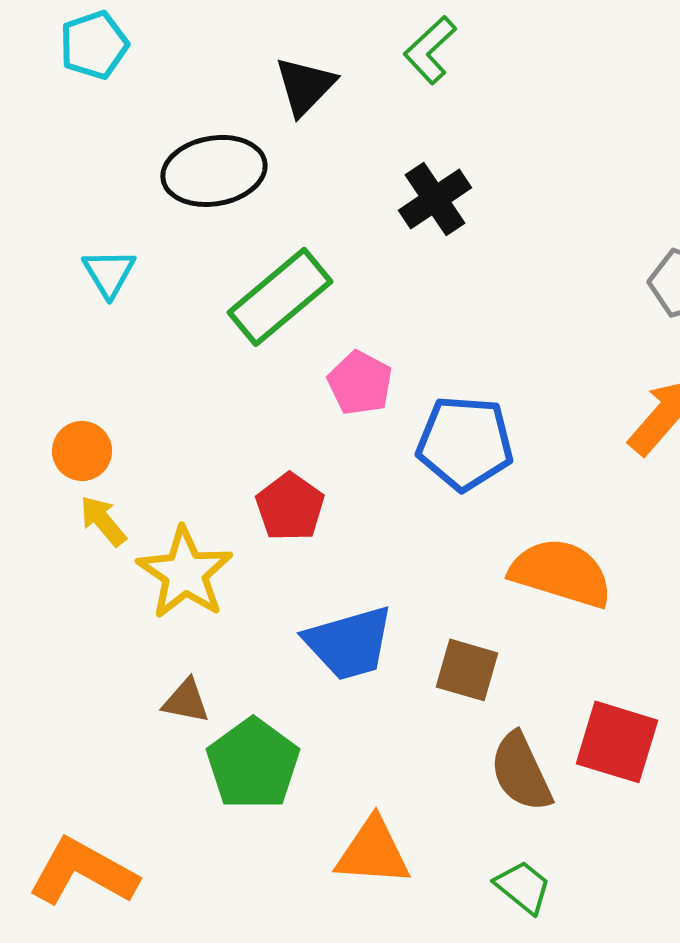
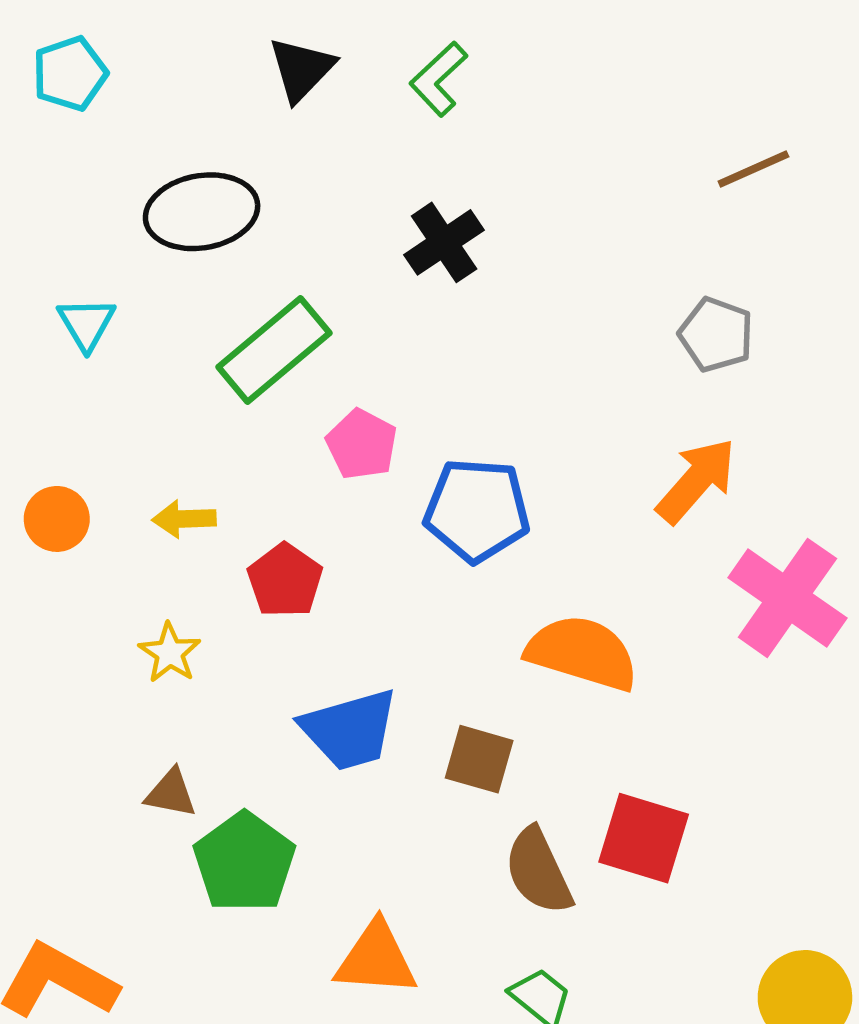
black triangle: (305, 86) -> (301, 69), moved
yellow arrow: (103, 521) -> (184, 519), moved, turned -52
yellow star: (185, 573) -> (170, 653), size x0.6

